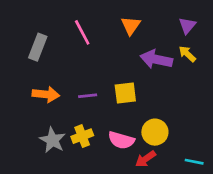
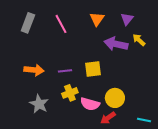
purple triangle: (187, 26) -> (127, 19), moved
gray rectangle: (38, 47) -> (28, 23), moved
yellow cross: (82, 136) -> (70, 93), moved

